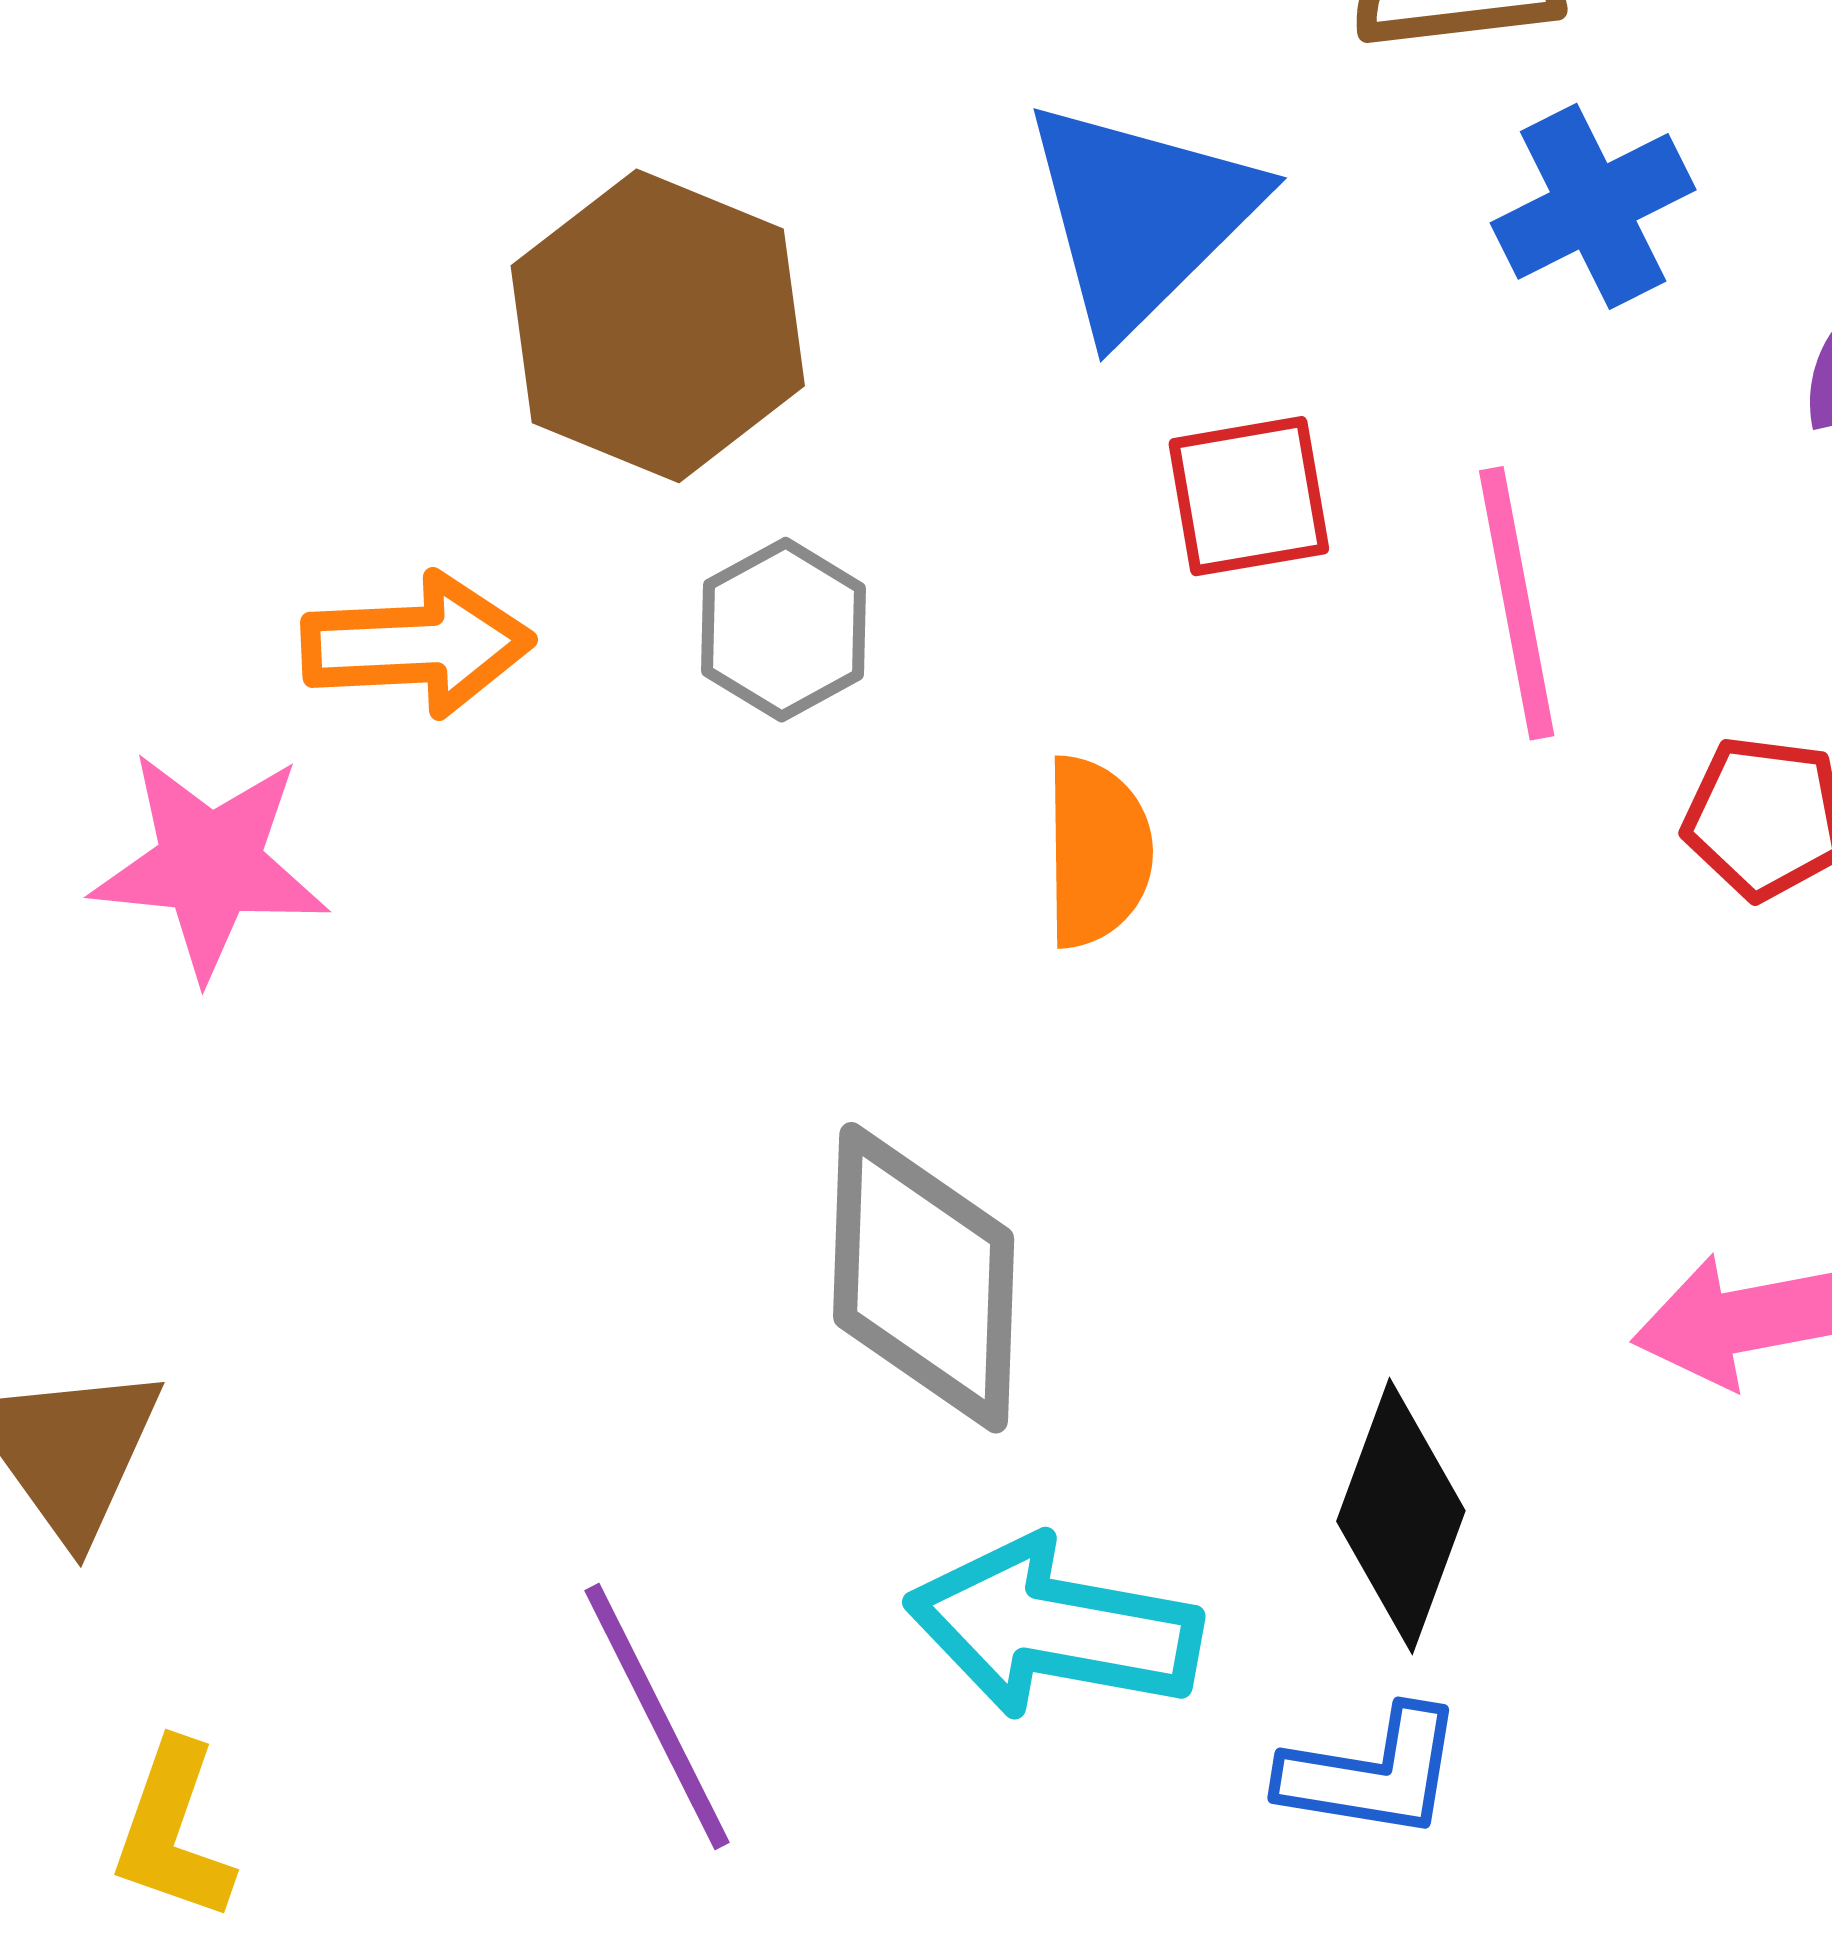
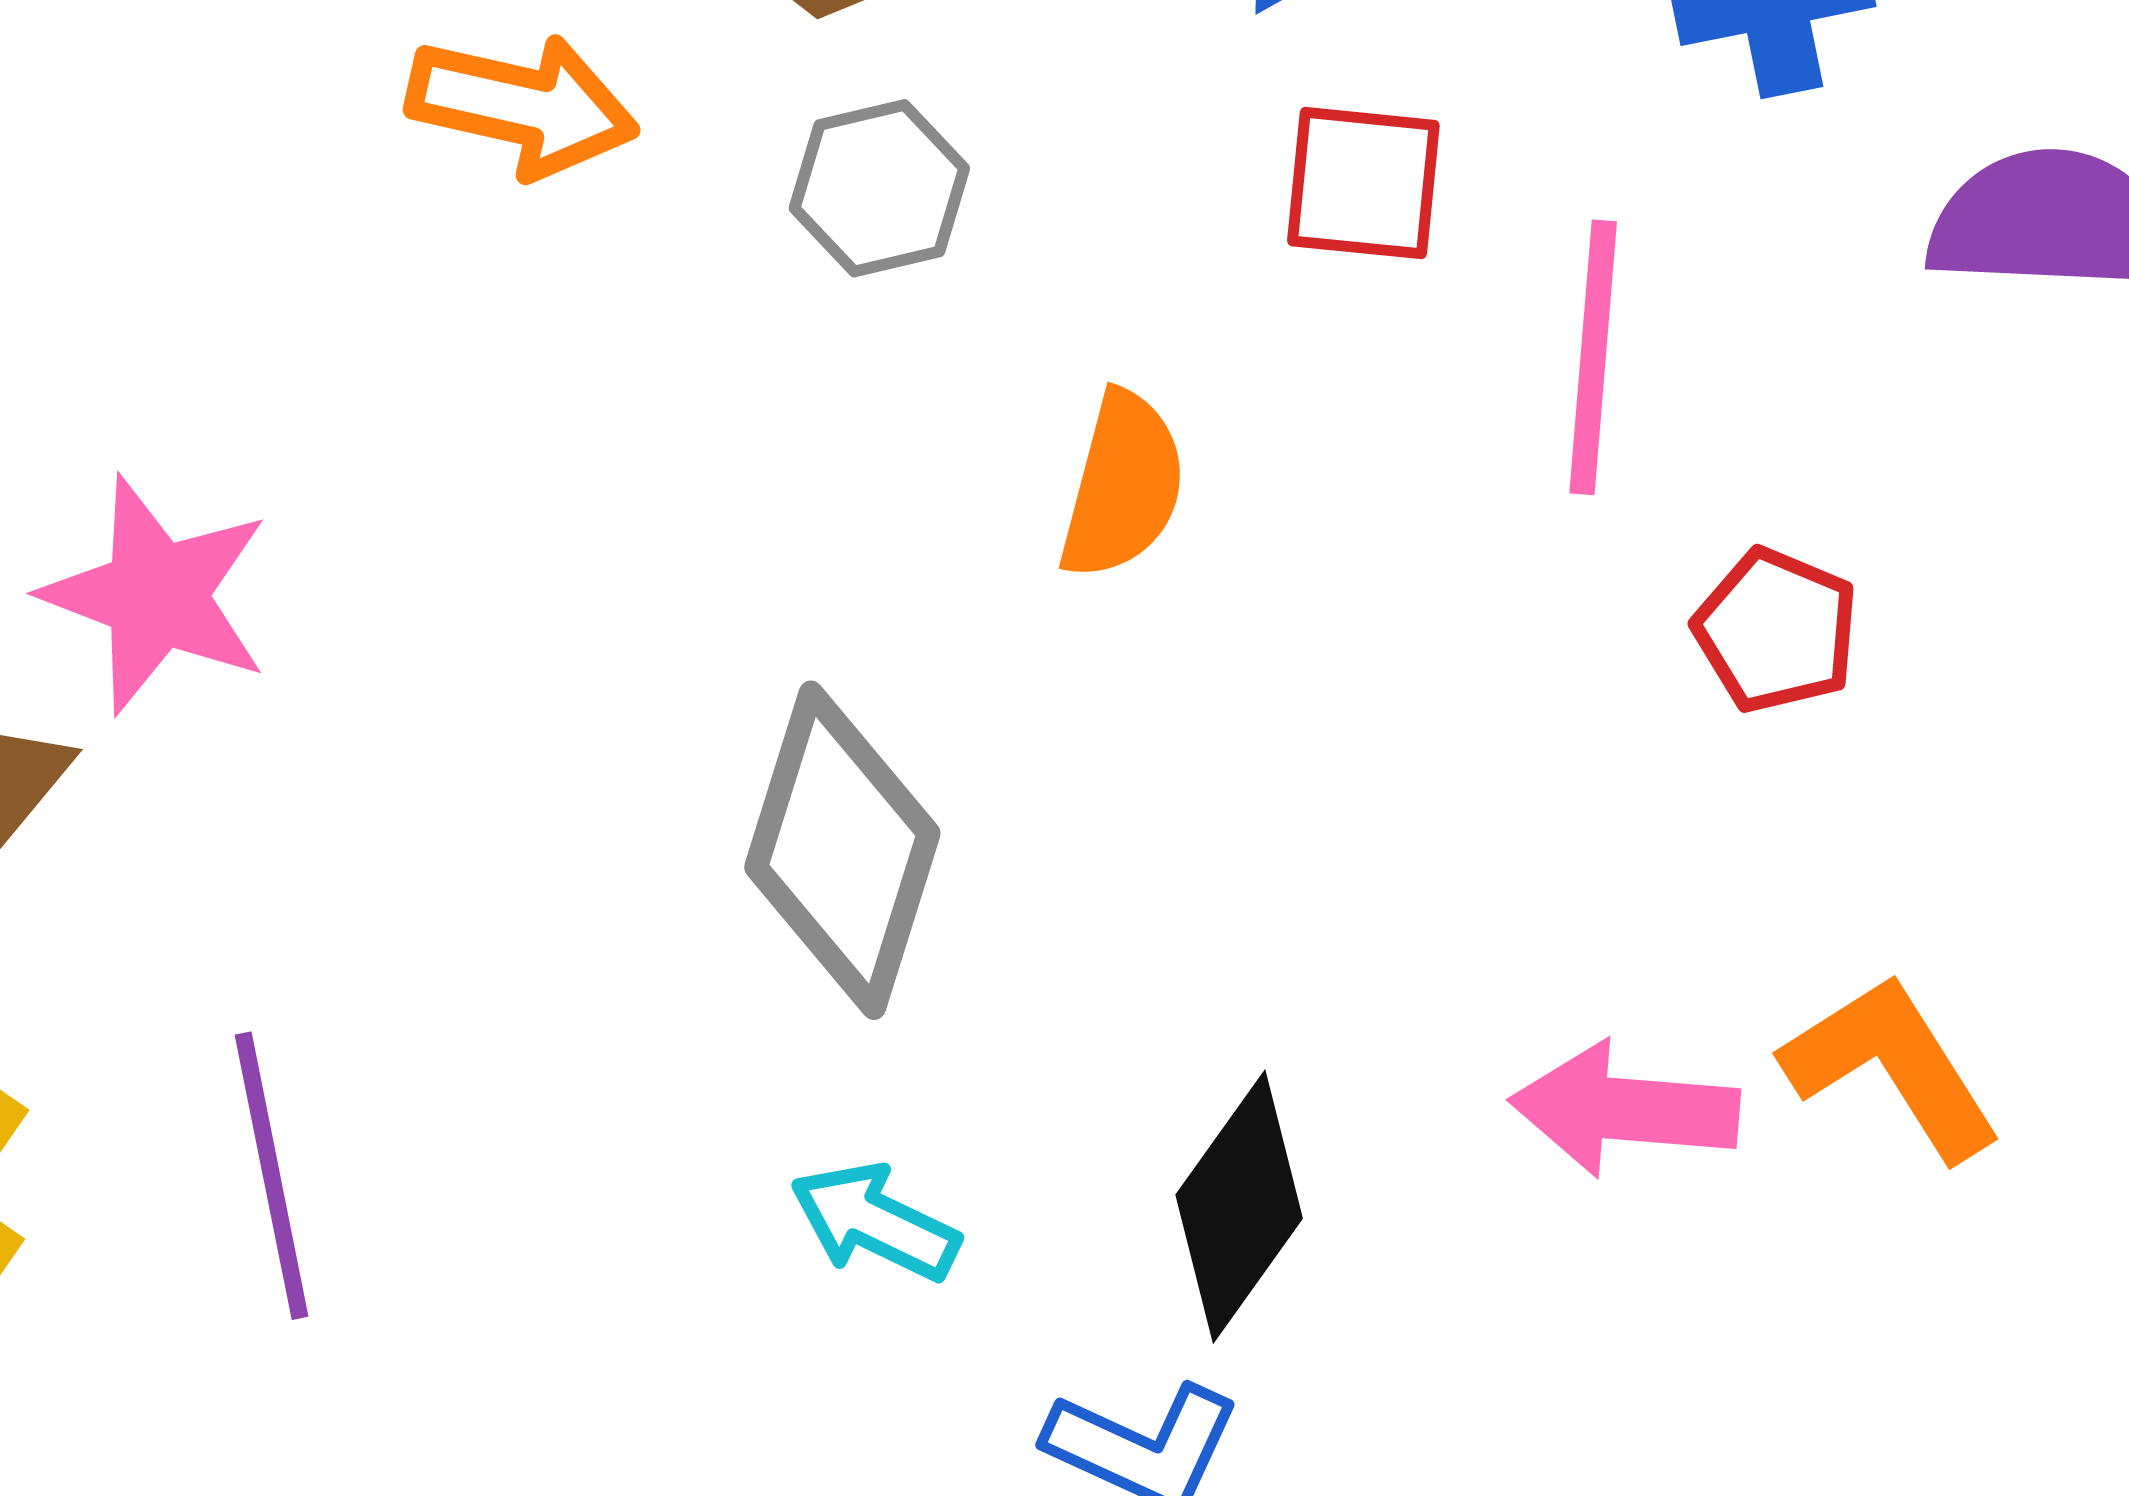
pink star: (210, 865) -> (156, 595), moved
cyan arrow: (1054, 1627) -> (875, 1222), size x0.6
purple line: (657, 1716) -> (272, 1176), moved

